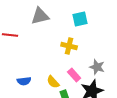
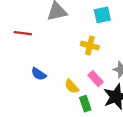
blue semicircle: (24, 81) -> (39, 74), moved, turned 40

